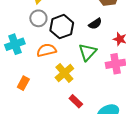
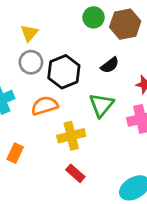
yellow cross: (64, 73) -> (71, 136), turned 30
red rectangle: (76, 101) -> (75, 173), moved

